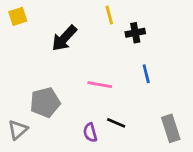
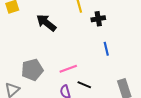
black arrow: (64, 38) -> (46, 23), turned 85
pink line: (100, 85) -> (68, 69), moved, turned -30

